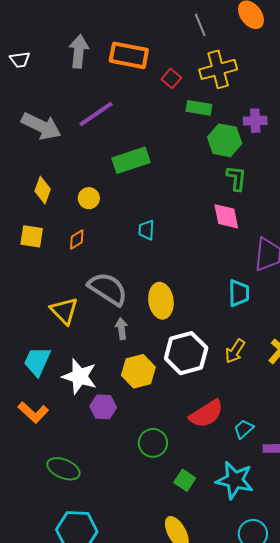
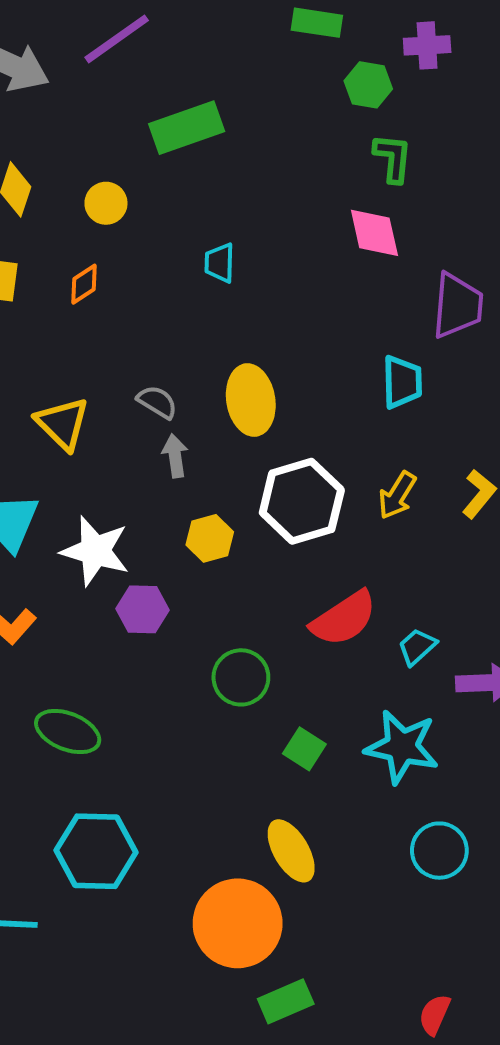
green hexagon: (225, 140) -> (368, 85), size x0.7
gray semicircle: (108, 289) -> (157, 402), moved, size x0.5
yellow hexagon: (138, 371) -> (210, 538), size x0.7

